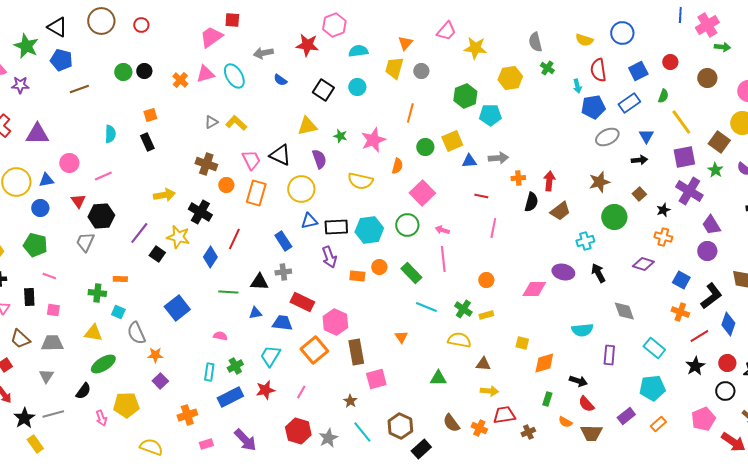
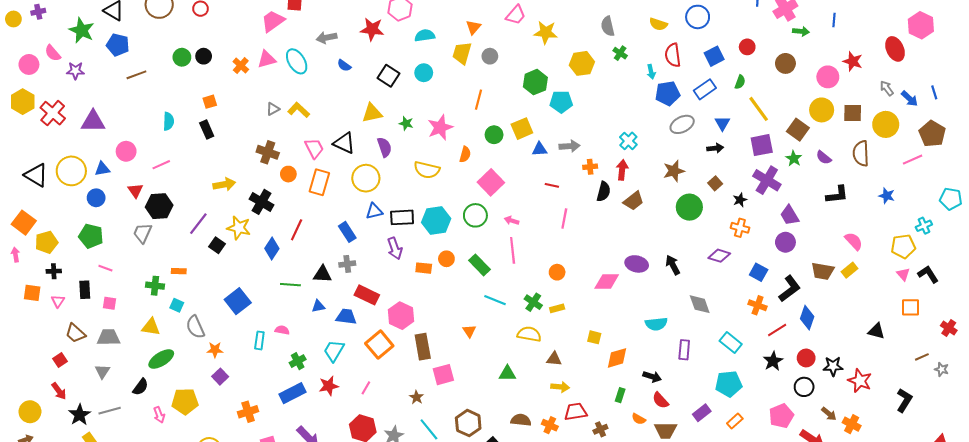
cyan cross: (585, 241) -> (628, 141), moved, turned -30
cyan rectangle: (209, 372) -> (259, 340), moved
brown semicircle: (451, 423) -> (521, 420), turned 132

